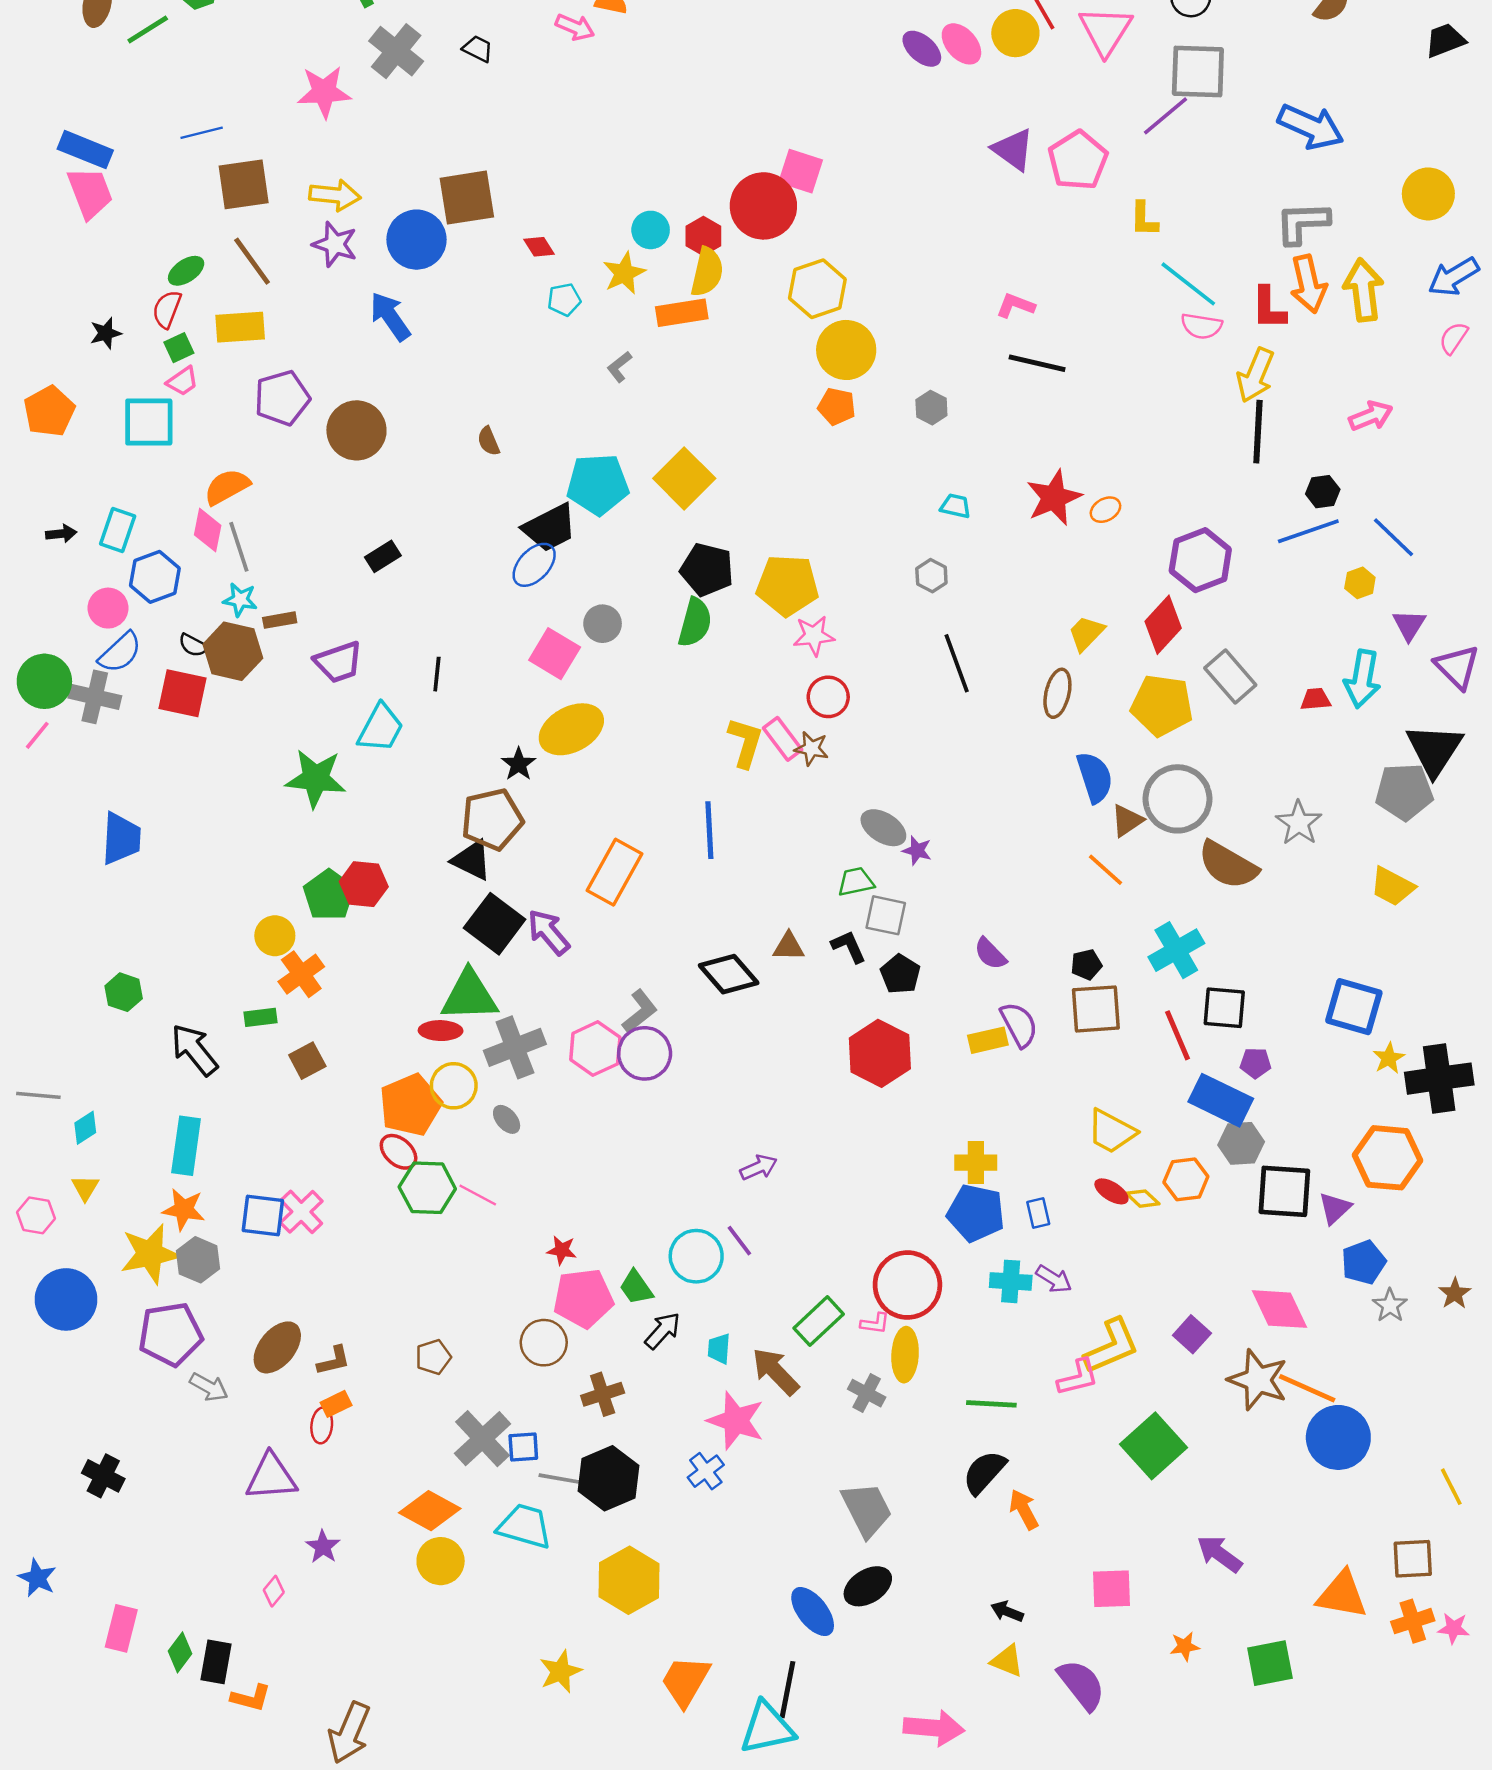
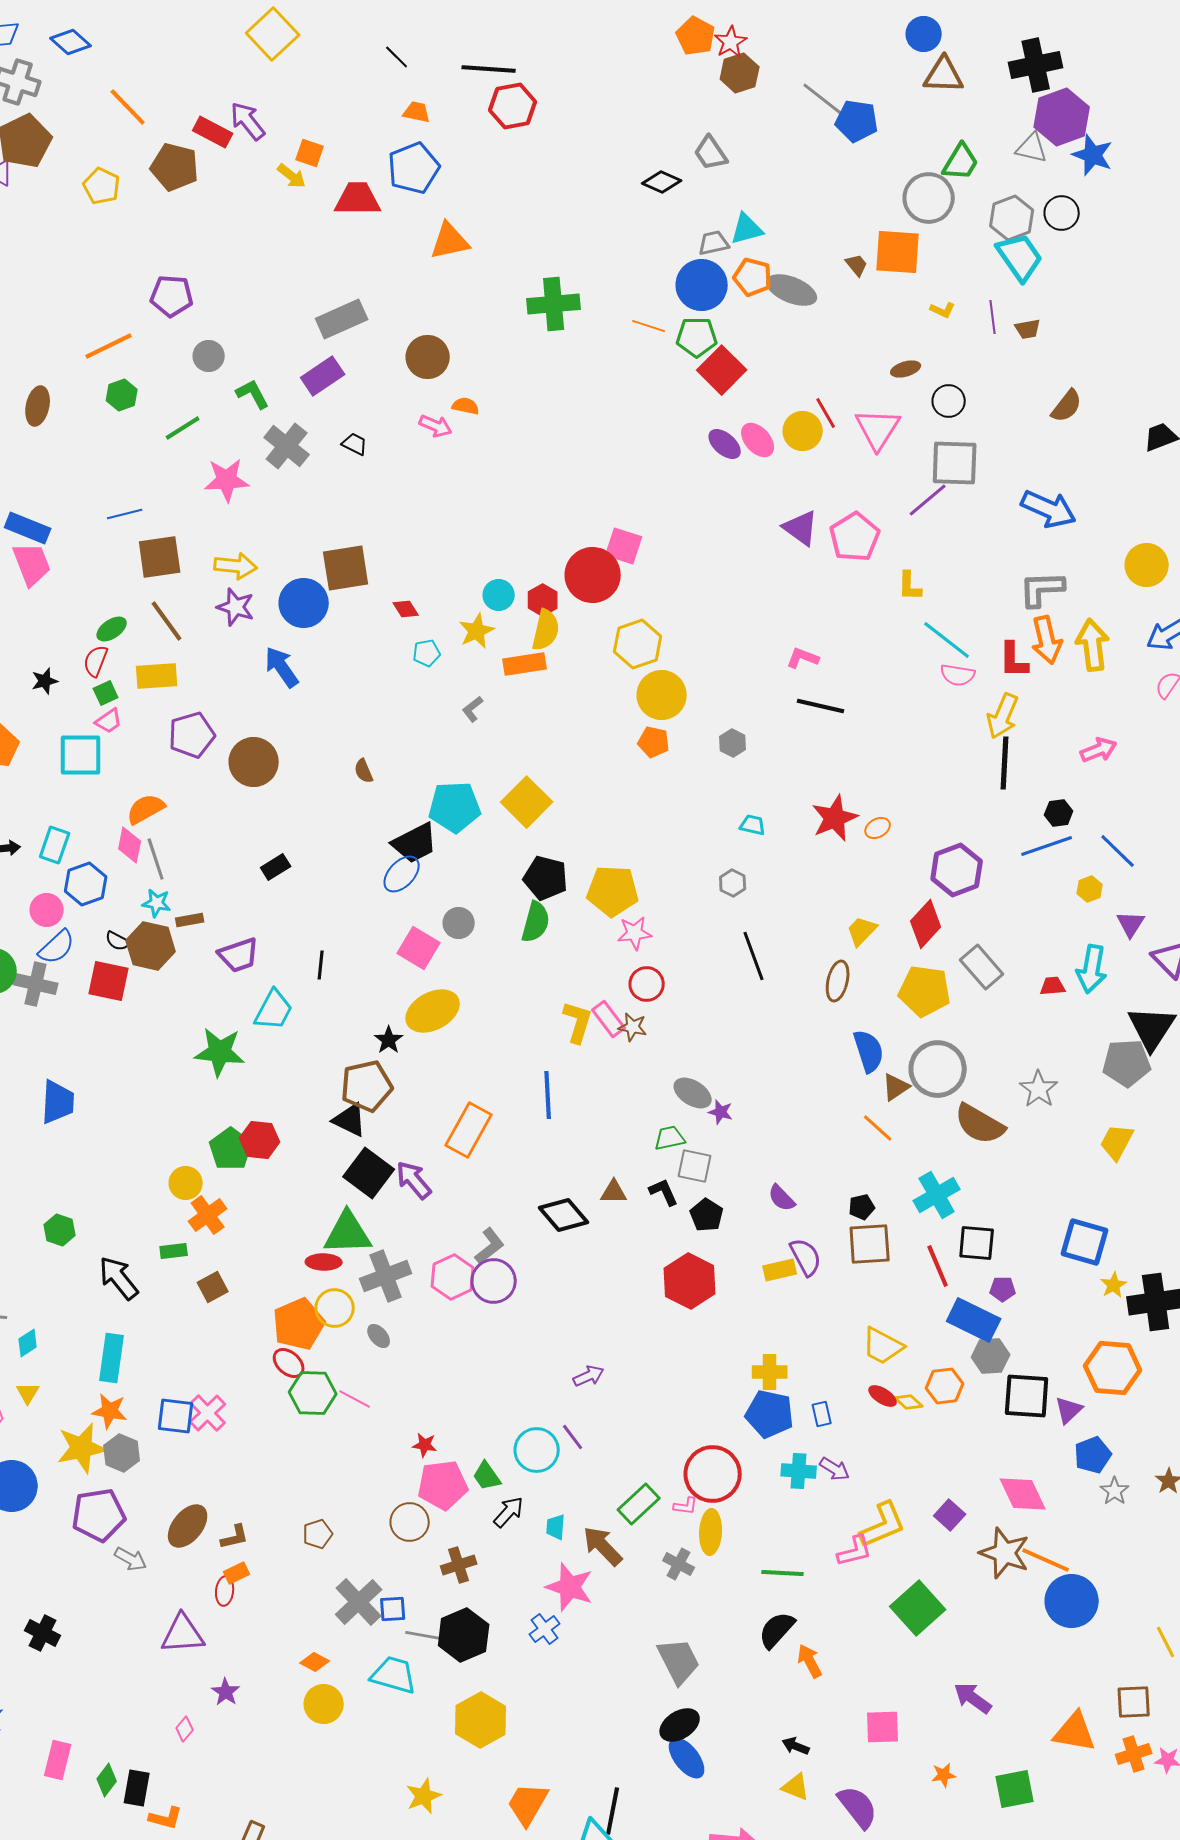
green line: (148, 30) -> (183, 428), moved
yellow trapezoid: (1392, 887) -> (1117, 1142), turned 90
orange diamond: (430, 1511) -> (315, 1662), size x0.6
blue ellipse: (813, 1612) -> (687, 1758), moved

